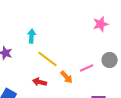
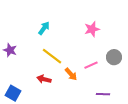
pink star: (101, 24) -> (92, 29), moved
cyan arrow: (32, 36) -> (44, 28), moved, turned 32

